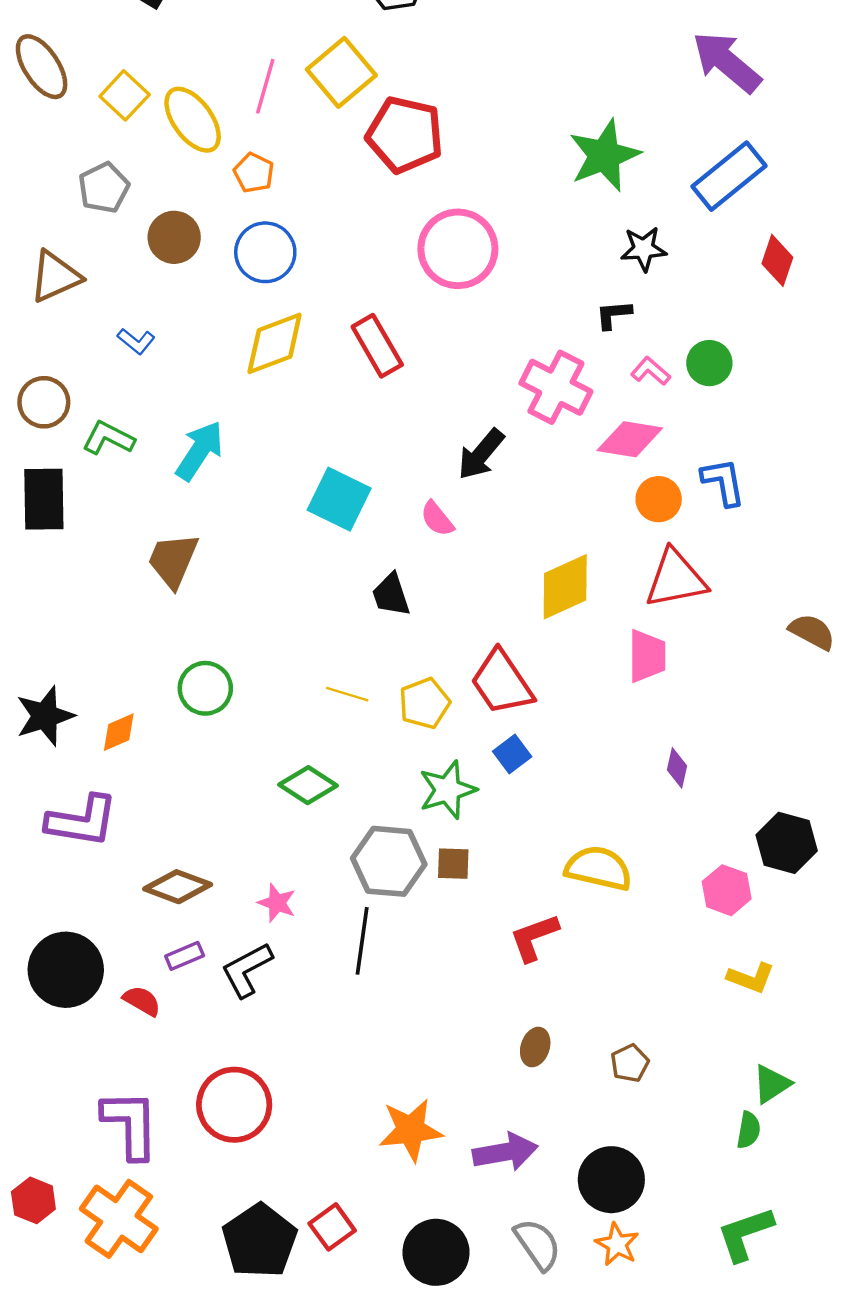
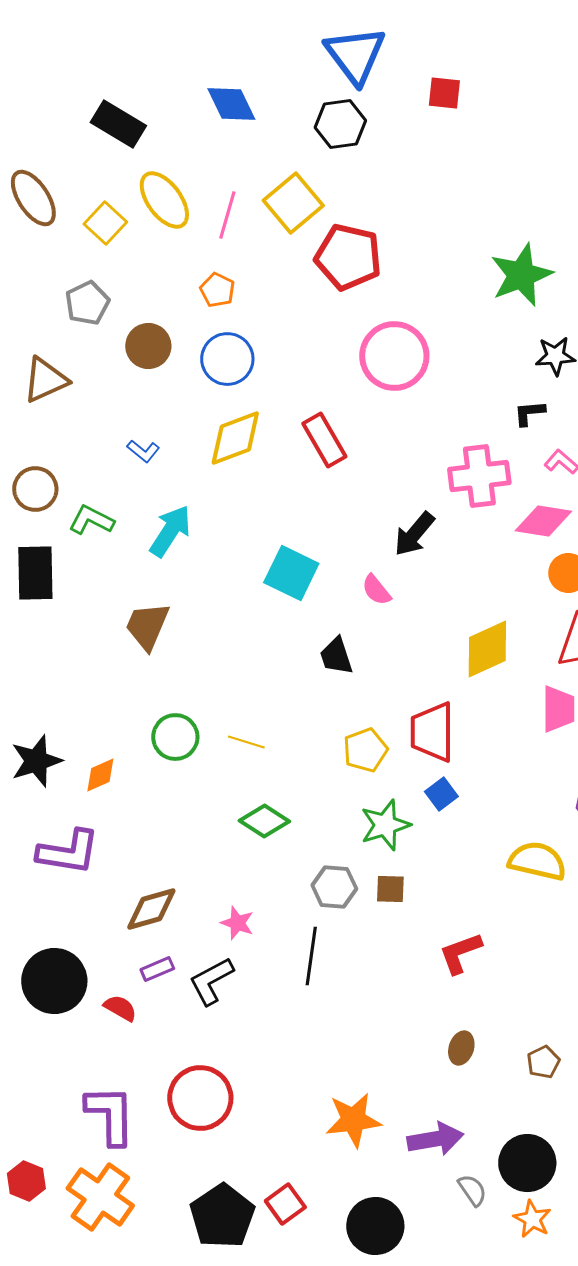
yellow ellipse: (193, 120) -> (164, 200), moved
blue L-shape: (136, 341) -> (143, 451), moved
pink cross: (556, 387) -> (479, 476), turned -34
red trapezoid: (502, 683) -> (432, 732), turned 34
yellow line: (347, 694) -> (246, 742), moved
gray hexagon: (389, 861) -> (334, 887), size x0.7
yellow semicircle: (599, 868) -> (537, 861), moved
brown diamond: (178, 887) -> (151, 909), turned -36
gray semicircle: (537, 1244) -> (472, 1190), moved, size x0.7

